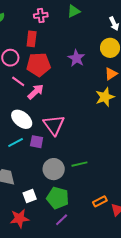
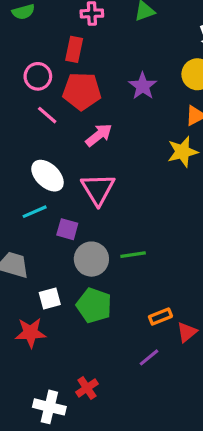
pink arrow: (36, 92) -> (99, 135), moved
purple square: (37, 142) -> (67, 229), moved
purple line: (62, 220) -> (149, 357), moved

